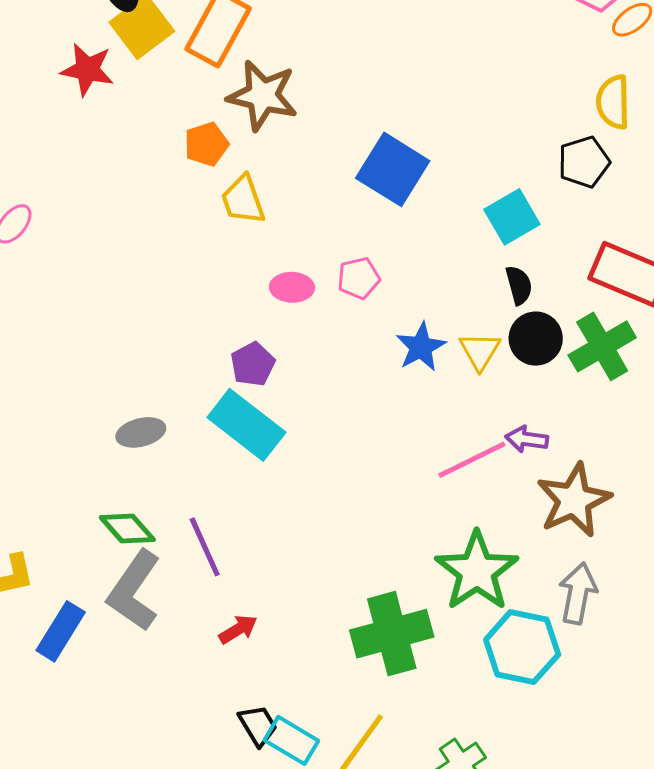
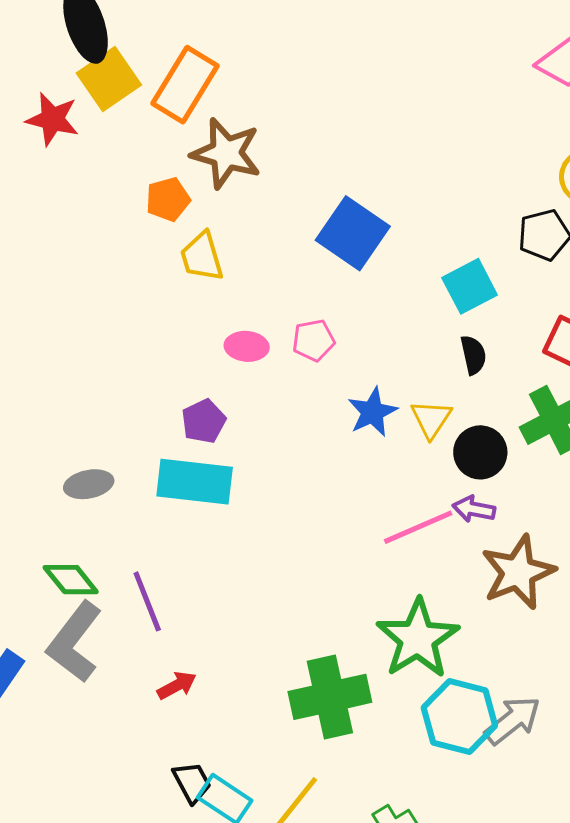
black circle: (536, 339) -> (480, 452), moved
cyan rectangle: (246, 425) -> (195, 482), turned -34
gray arrow: (578, 593) -> (513, 720), moved, turned 38

